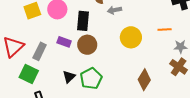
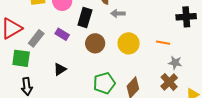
brown circle: (87, 45) -> (95, 43), moved
green square: (29, 74) -> (21, 58), turned -30
green pentagon: (91, 79) -> (104, 83), moved

